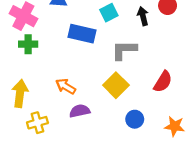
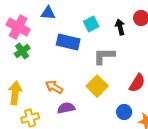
green cross: (28, 44) -> (22, 51), turned -35
blue circle: (135, 119) -> (124, 112), moved

